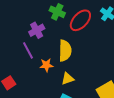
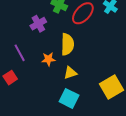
purple line: (28, 50) -> (20, 53), moved

